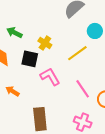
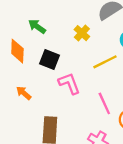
yellow cross: (45, 43) -> (82, 33), moved

